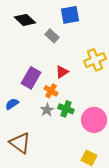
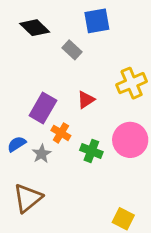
orange cross: (51, 91) -> (61, 133), moved
gray star: (47, 110) -> (42, 154), moved
pink circle: (94, 120) -> (130, 140), moved
brown triangle: (20, 143) -> (28, 198), turned 45

